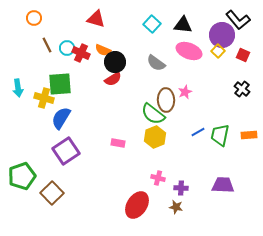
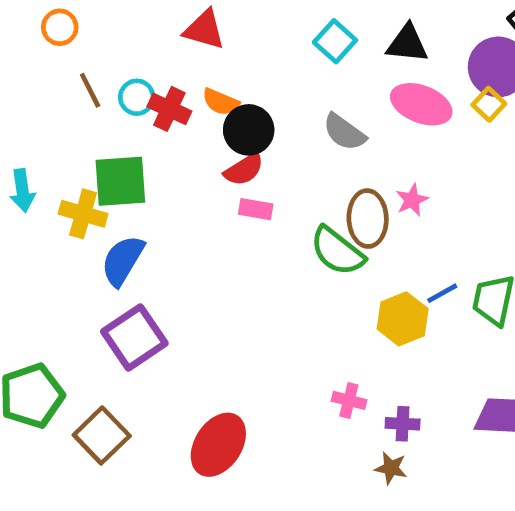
yellow hexagon: (155, 137) -> (403, 319), moved
pink rectangle: (118, 143) -> (256, 209), moved
red ellipse: (137, 205) -> (218, 445), moved

